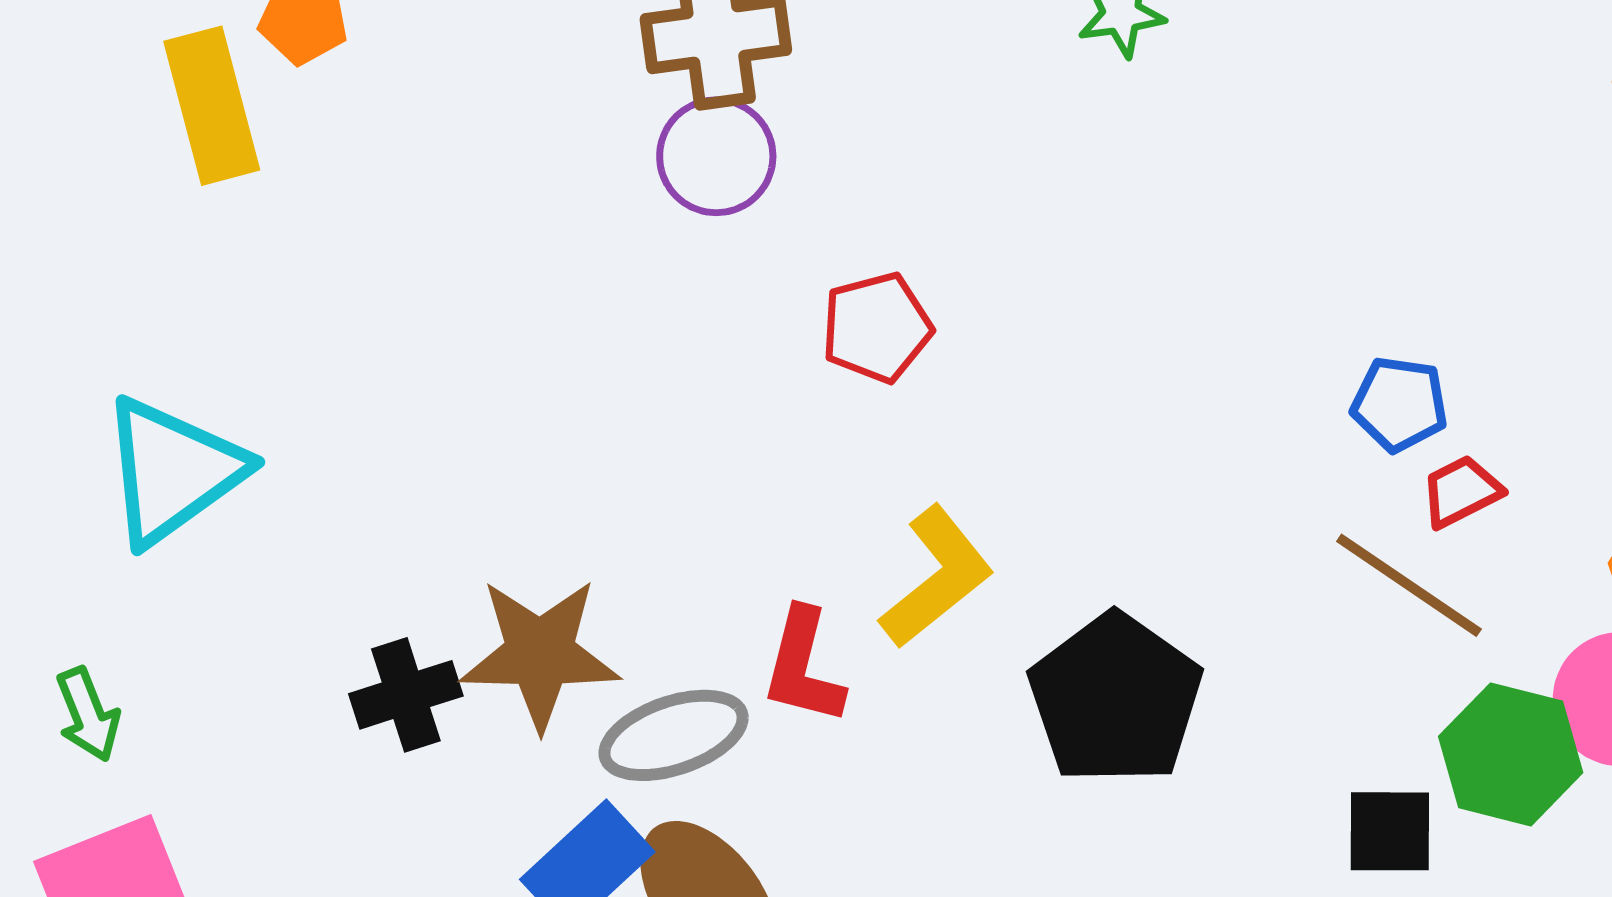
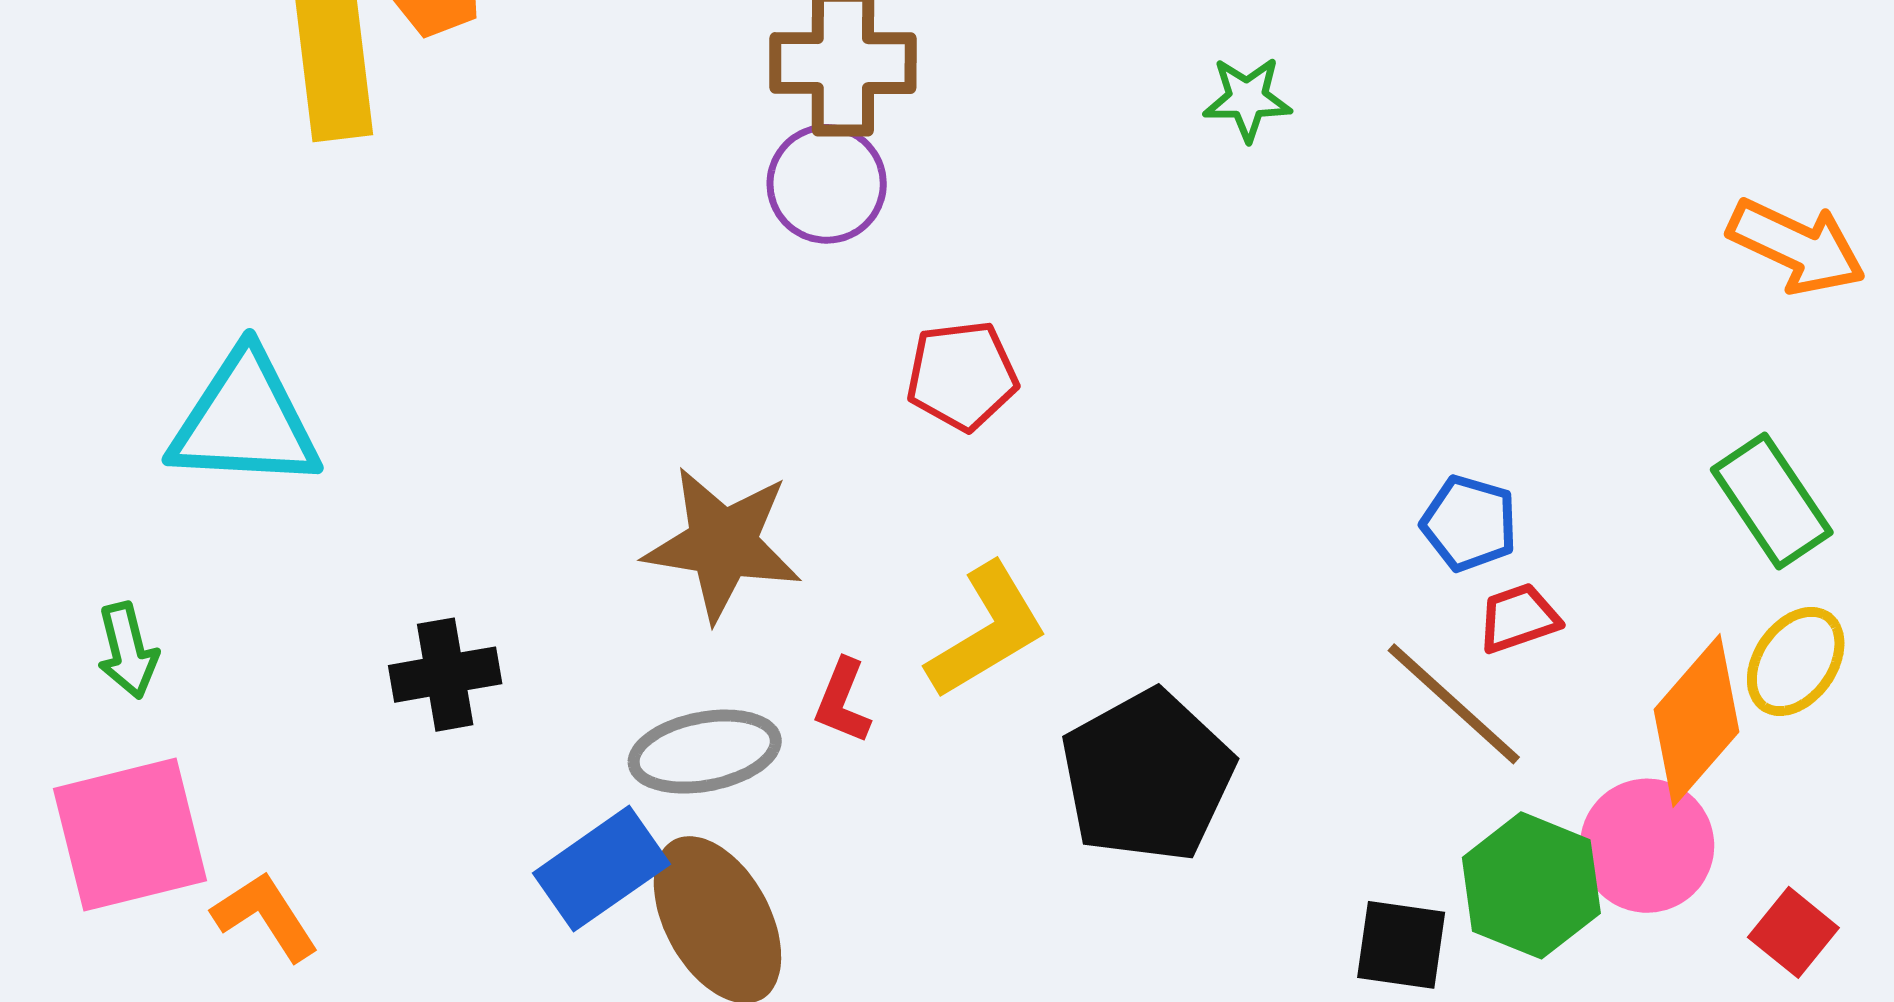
cyan triangle: (173, 471) -> (245, 421), turned 31
brown star: (540, 654) -> (723, 544), moved
red L-shape: (803, 667) -> (843, 701), size x0.7

